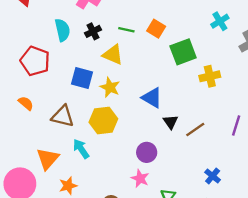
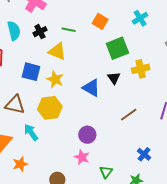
cyan cross: (220, 21) -> (140, 18), moved
orange square: (156, 29) -> (100, 21), moved
black triangle: (171, 122) -> (114, 78), moved

